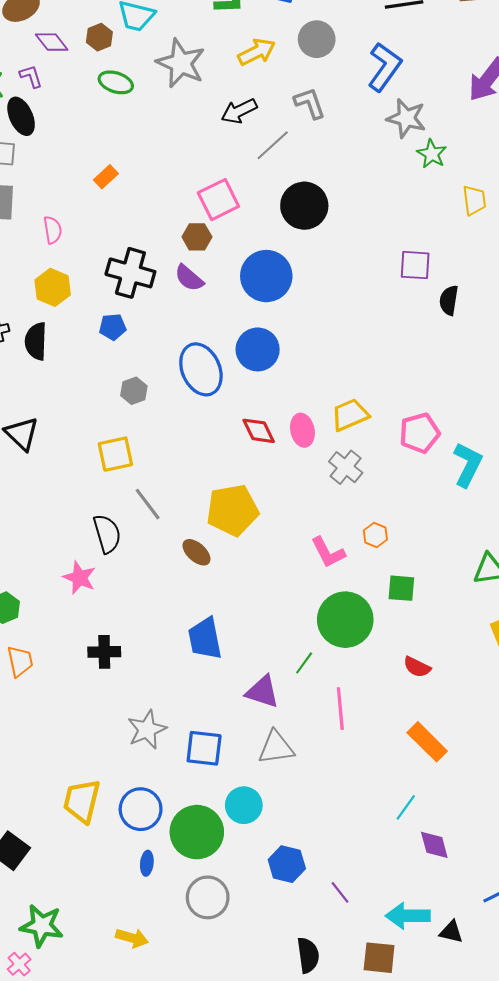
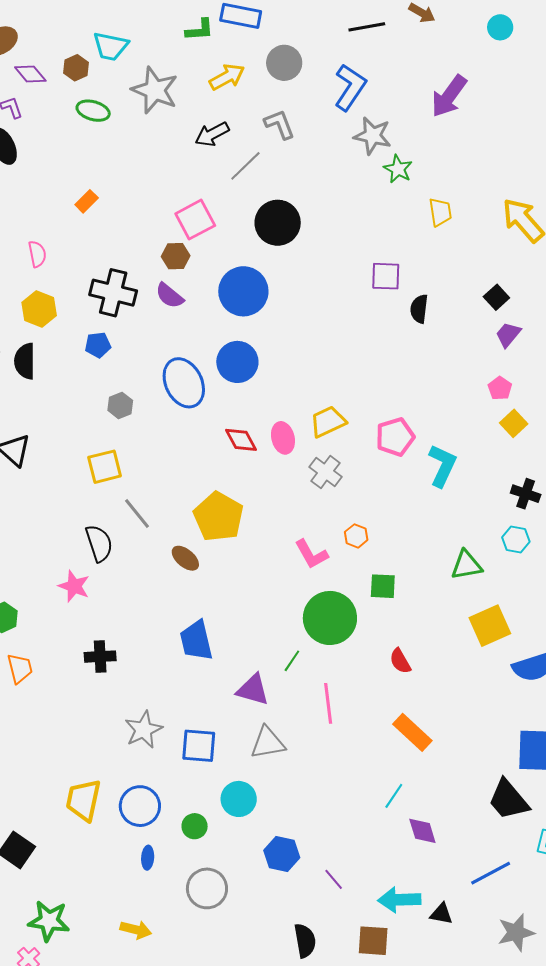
yellow pentagon: (232, 510) -> (218, 517), turned -30
red semicircle: (417, 667) -> (400, 661), turned 36
green circle: (197, 832) -> (195, 826), size x0.5

